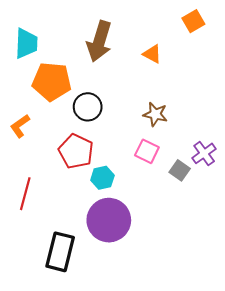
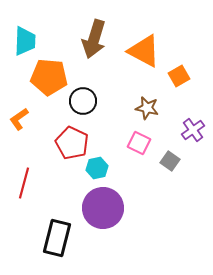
orange square: (193, 21) -> (179, 76), moved
orange triangle: (152, 54) -> (144, 51), size x1.8
purple cross: (204, 153) -> (193, 130), moved

